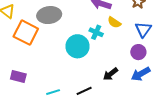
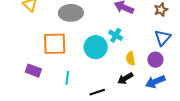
yellow semicircle: (114, 22) -> (130, 58), moved, turned 40
orange square: (26, 33) -> (55, 44), moved, turned -35
cyan line: (53, 92) -> (67, 78), moved, turned -72

